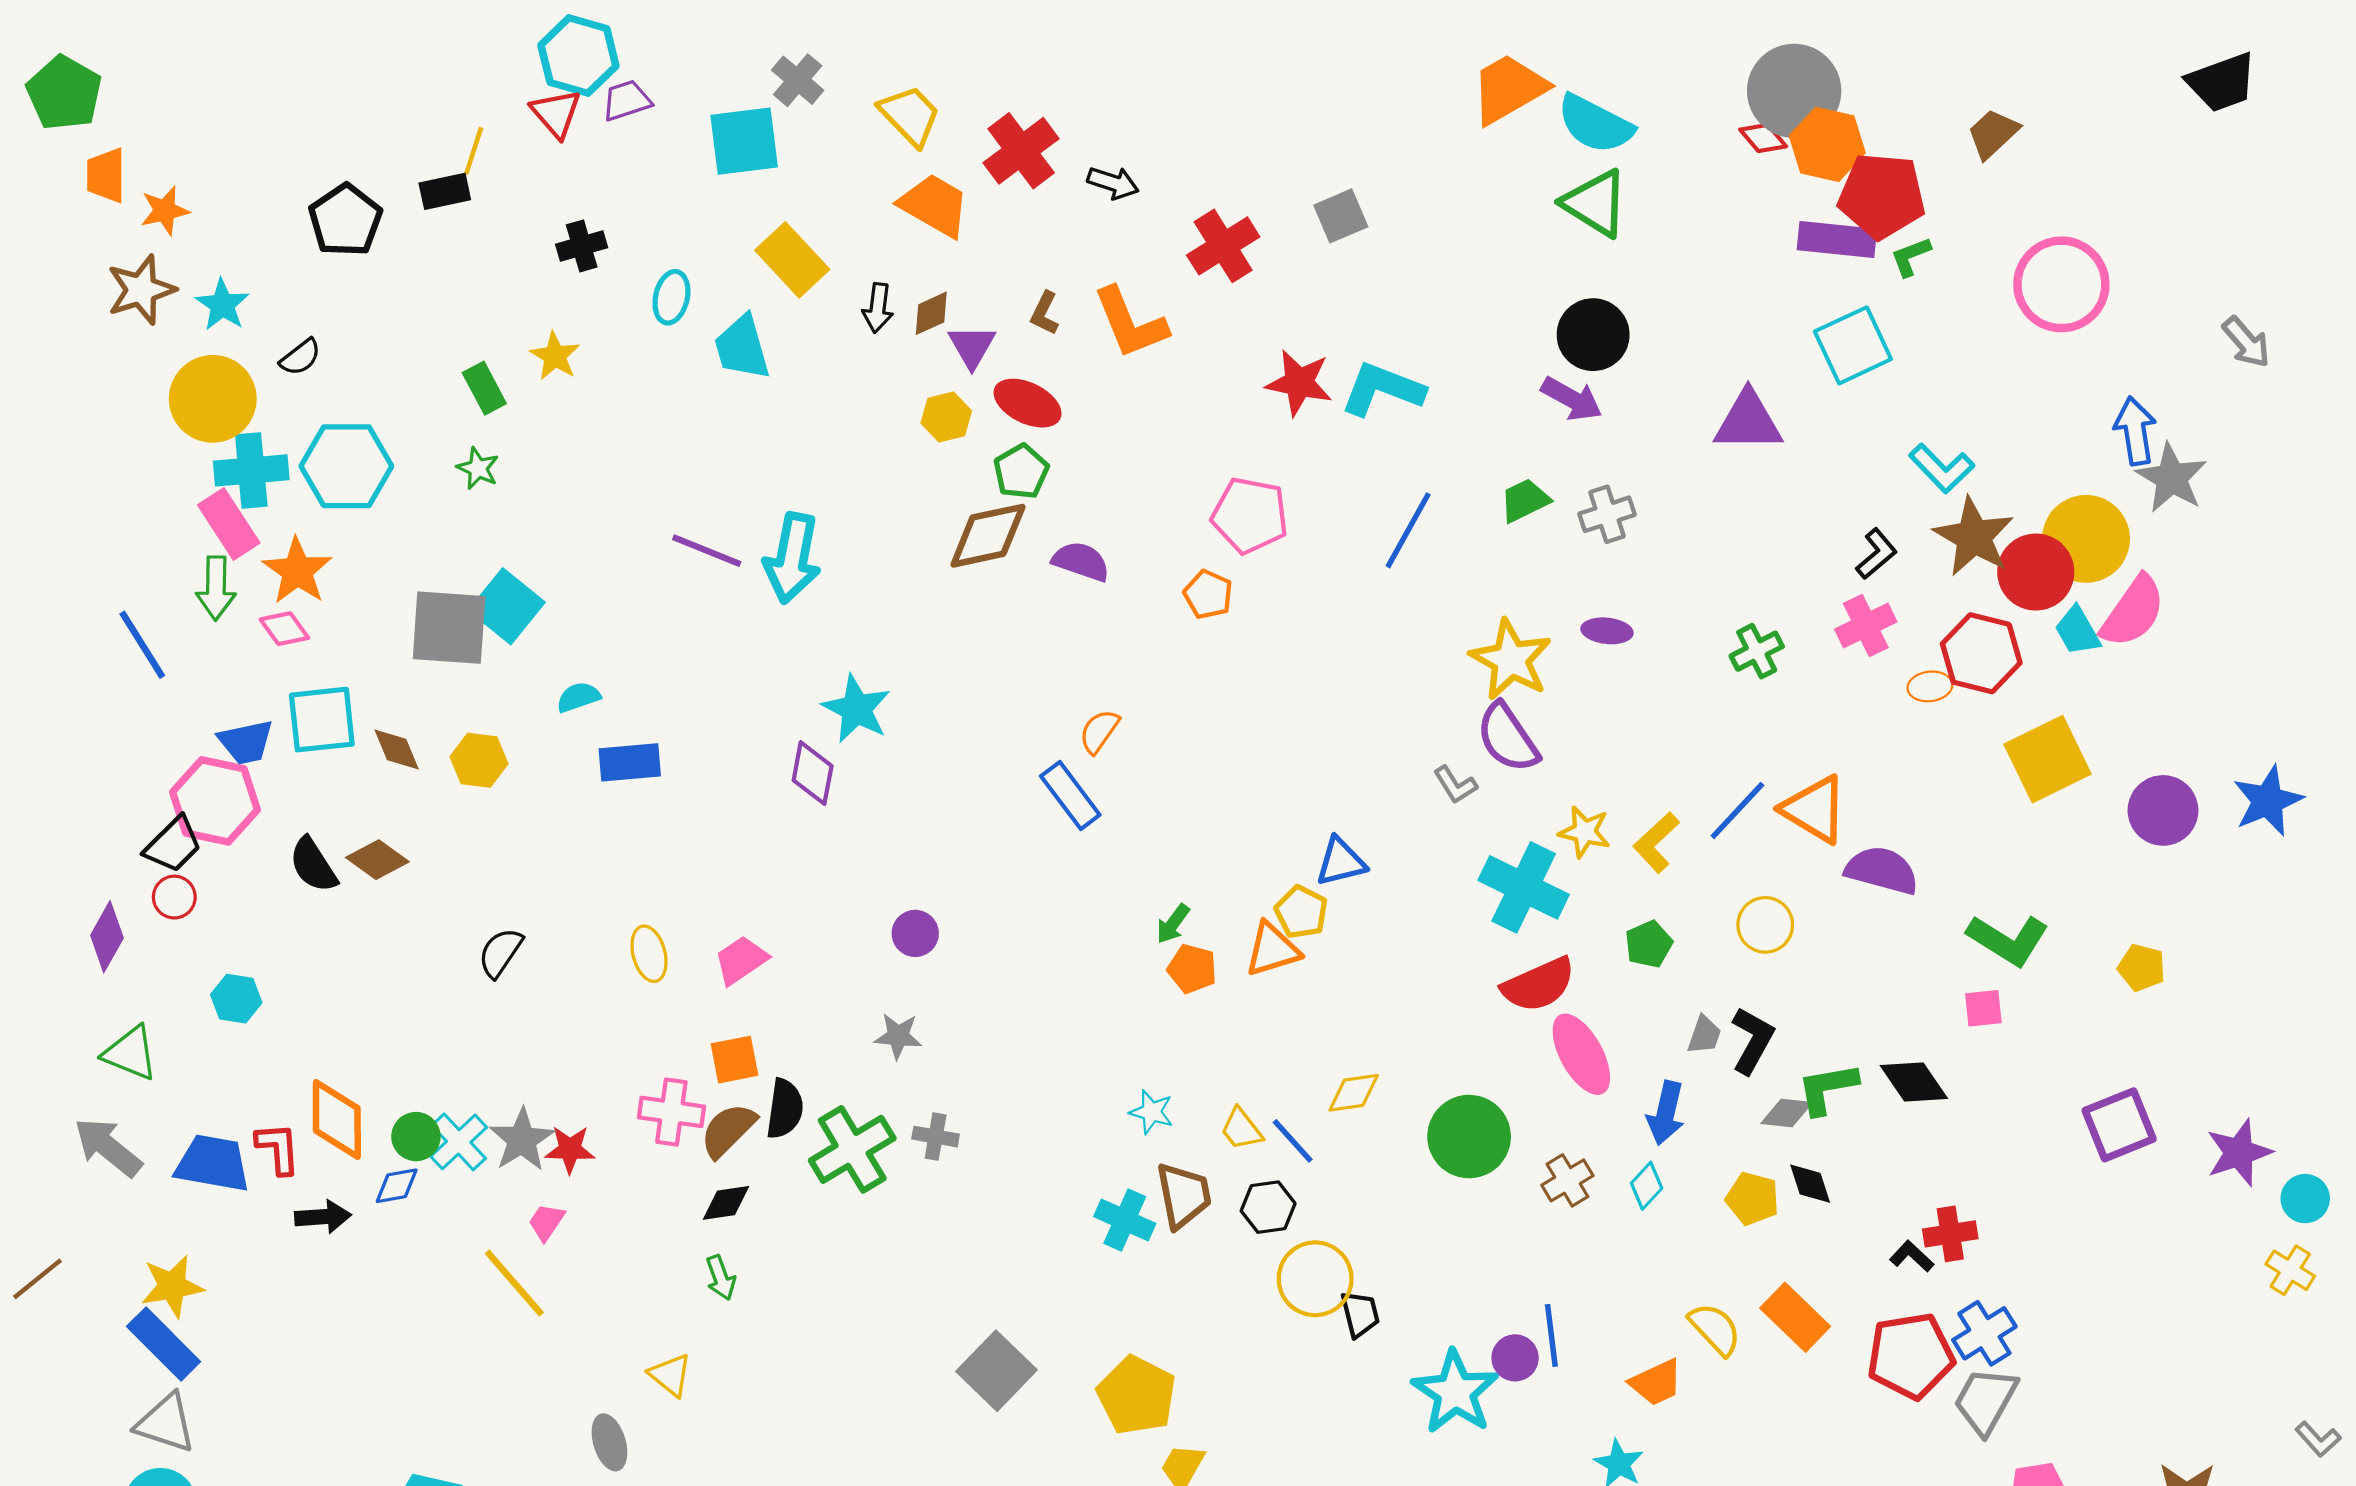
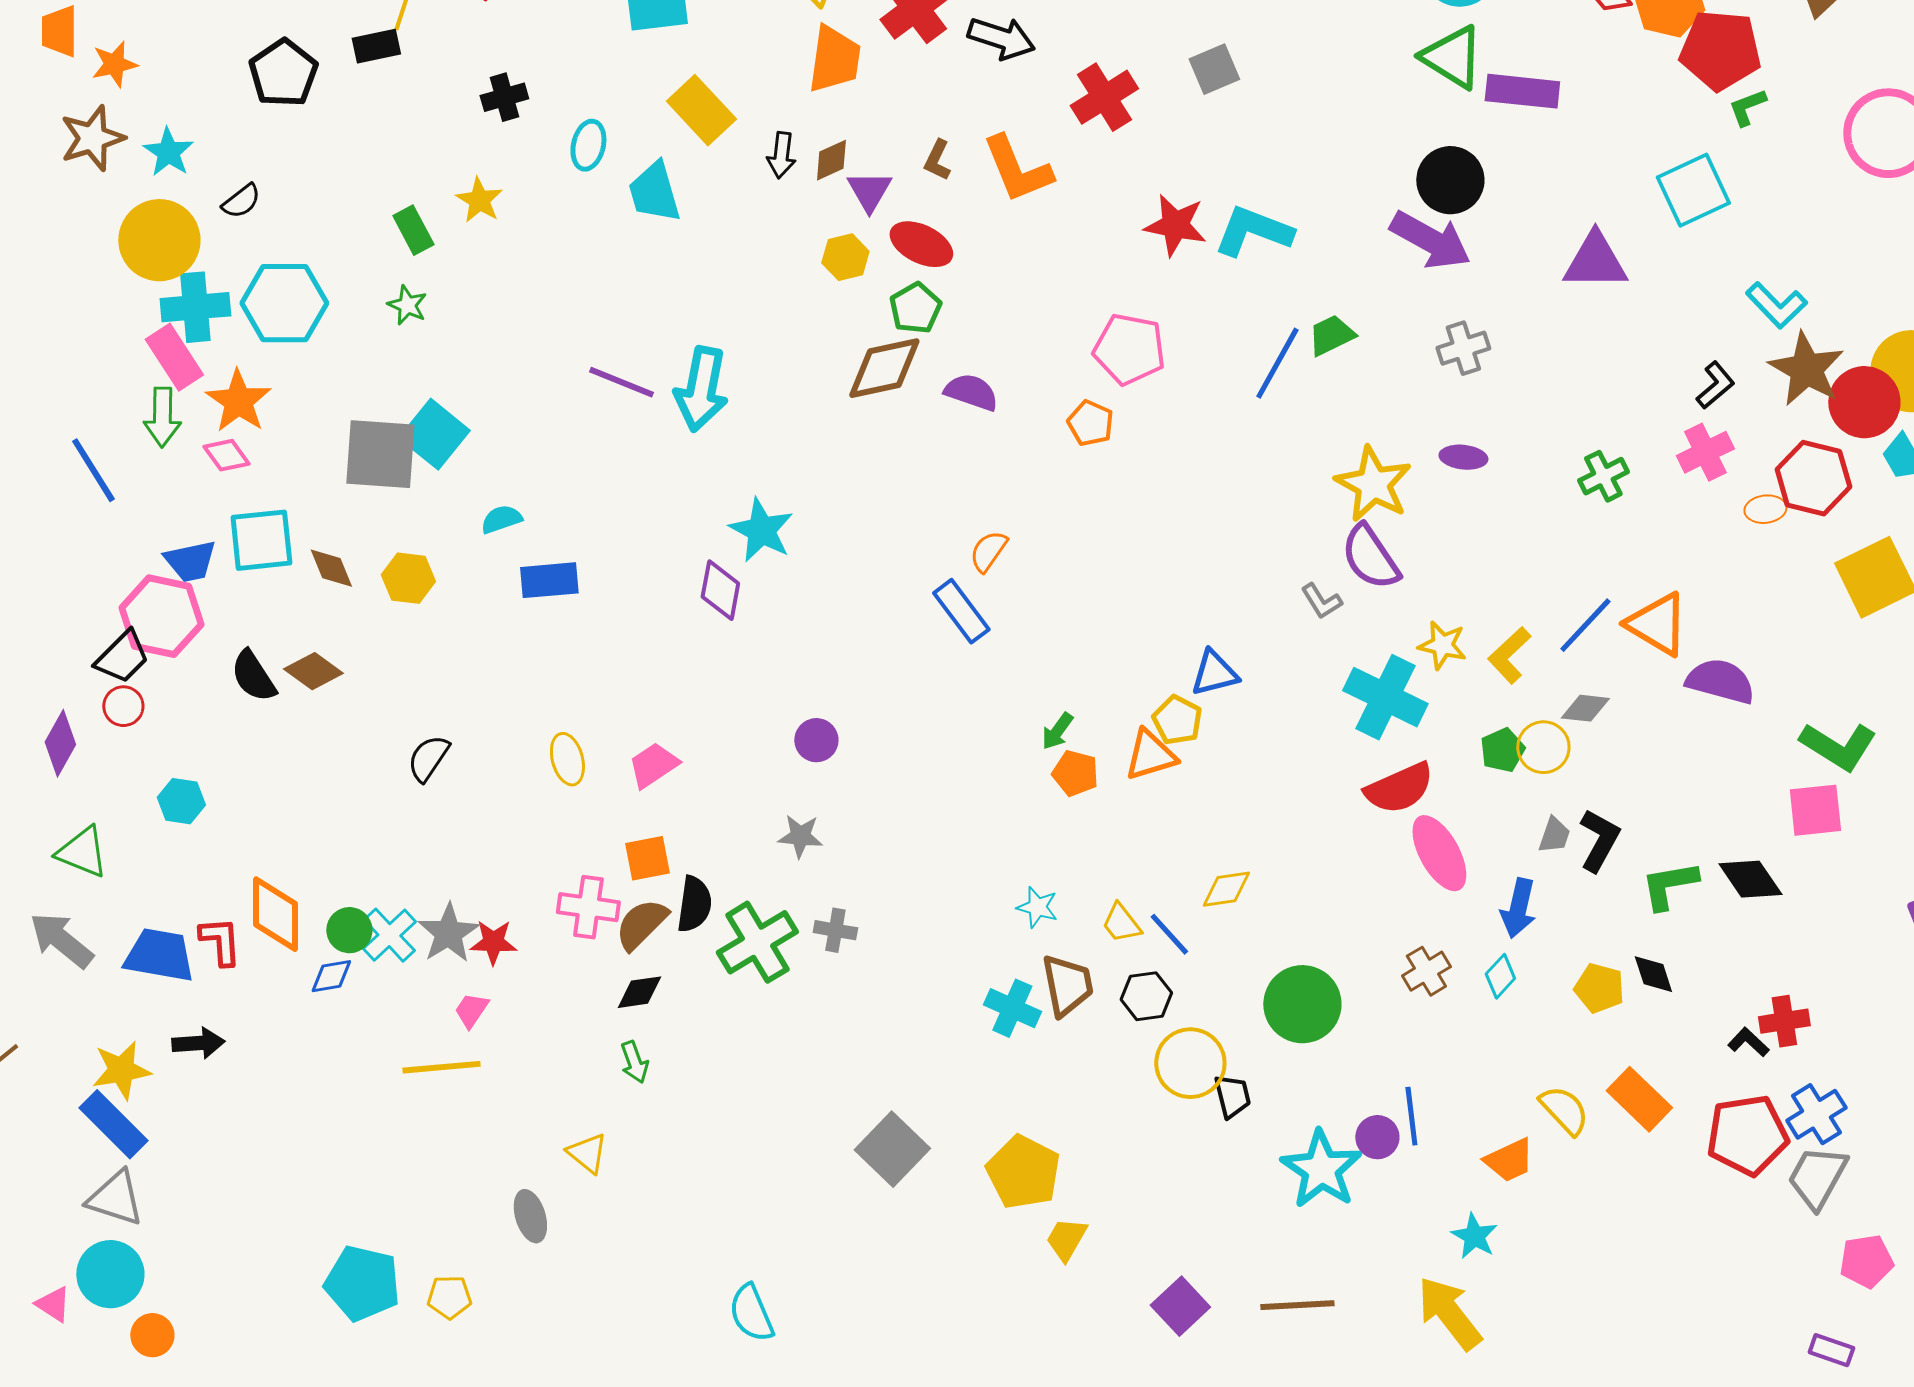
black arrow: (1113, 183) -> (1001, 38), size x1.4
orange trapezoid: (934, 205) -> (834, 59), turned 68
purple rectangle: (1837, 240) -> (1522, 91), moved
purple arrow: (1572, 399) -> (1430, 240), size x1.4
green trapezoid: (1525, 500) -> (1331, 335), moved
yellow circle: (1765, 925) -> (1543, 747), moved
pink square: (1983, 1008) -> (1815, 810), size x1.5
gray diamond: (1787, 1113) -> (1585, 708), moved
green circle: (1469, 1137) -> (1302, 1004), moved
black arrow: (323, 1217) -> (198, 1043), moved
yellow line: (514, 1283) -> (441, 1067), turned -54

